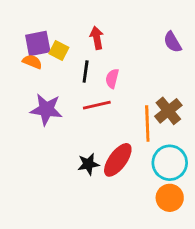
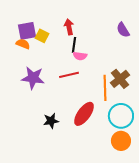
black line: (86, 72) -> (74, 45), moved
pink semicircle: (112, 79) -> (80, 56), turned -96
black star: (88, 164) -> (51, 121), moved

